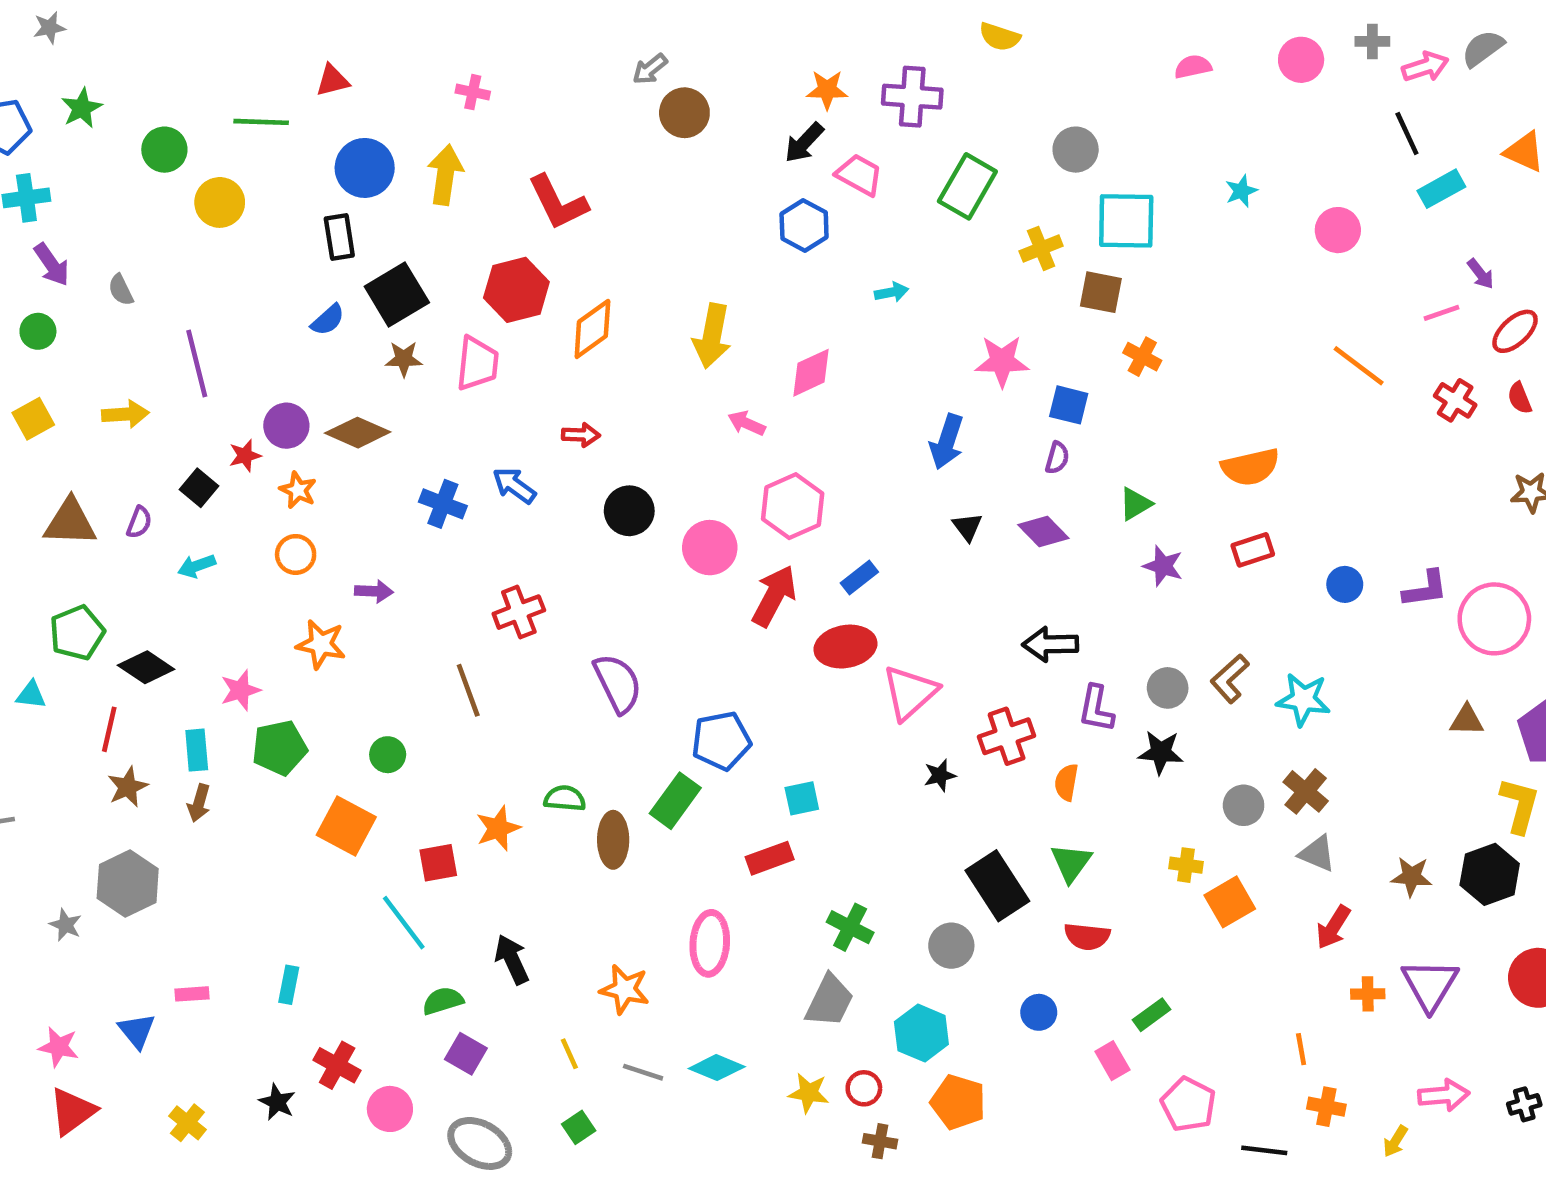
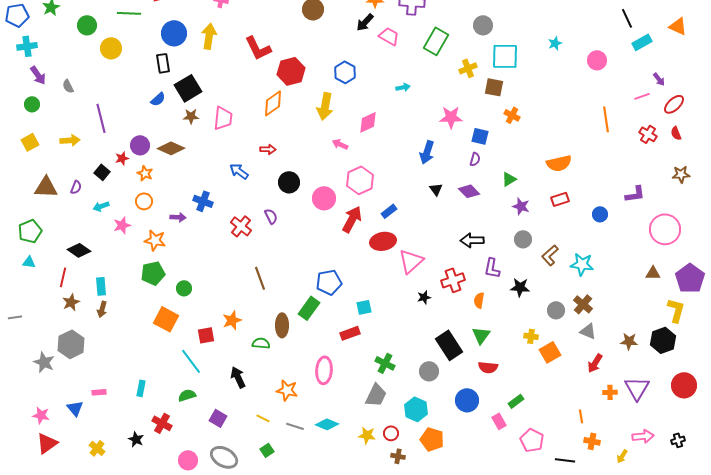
blue hexagon: (804, 225) -> (345, 72), moved
red hexagon: (516, 290) -> (291, 71), moved
orange line: (1359, 366) -> (606, 119), turned 45
blue cross: (443, 504) -> (203, 201), moved
purple L-shape: (1425, 589) -> (635, 194), moved
red cross: (519, 612) -> (241, 226), turned -30
green pentagon: (77, 633) -> (30, 231), moved
purple semicircle: (618, 683) -> (271, 216), moved, size x0.6
gray circle: (1168, 688) -> (523, 239), moved
pink star: (240, 690) -> (122, 225), moved
brown line: (468, 690) -> (260, 278), moved
green pentagon: (280, 748) -> (153, 273), moved
green semicircle: (565, 798) -> (261, 343), moved
gray star: (66, 925) -> (44, 362), size x1.5
green semicircle: (443, 1001) -> (187, 395), moved
blue circle: (1039, 1012) -> (467, 400), size x1.5
yellow line: (569, 1054) -> (263, 418), turned -40
pink circle: (390, 1109) -> (188, 460), moved

